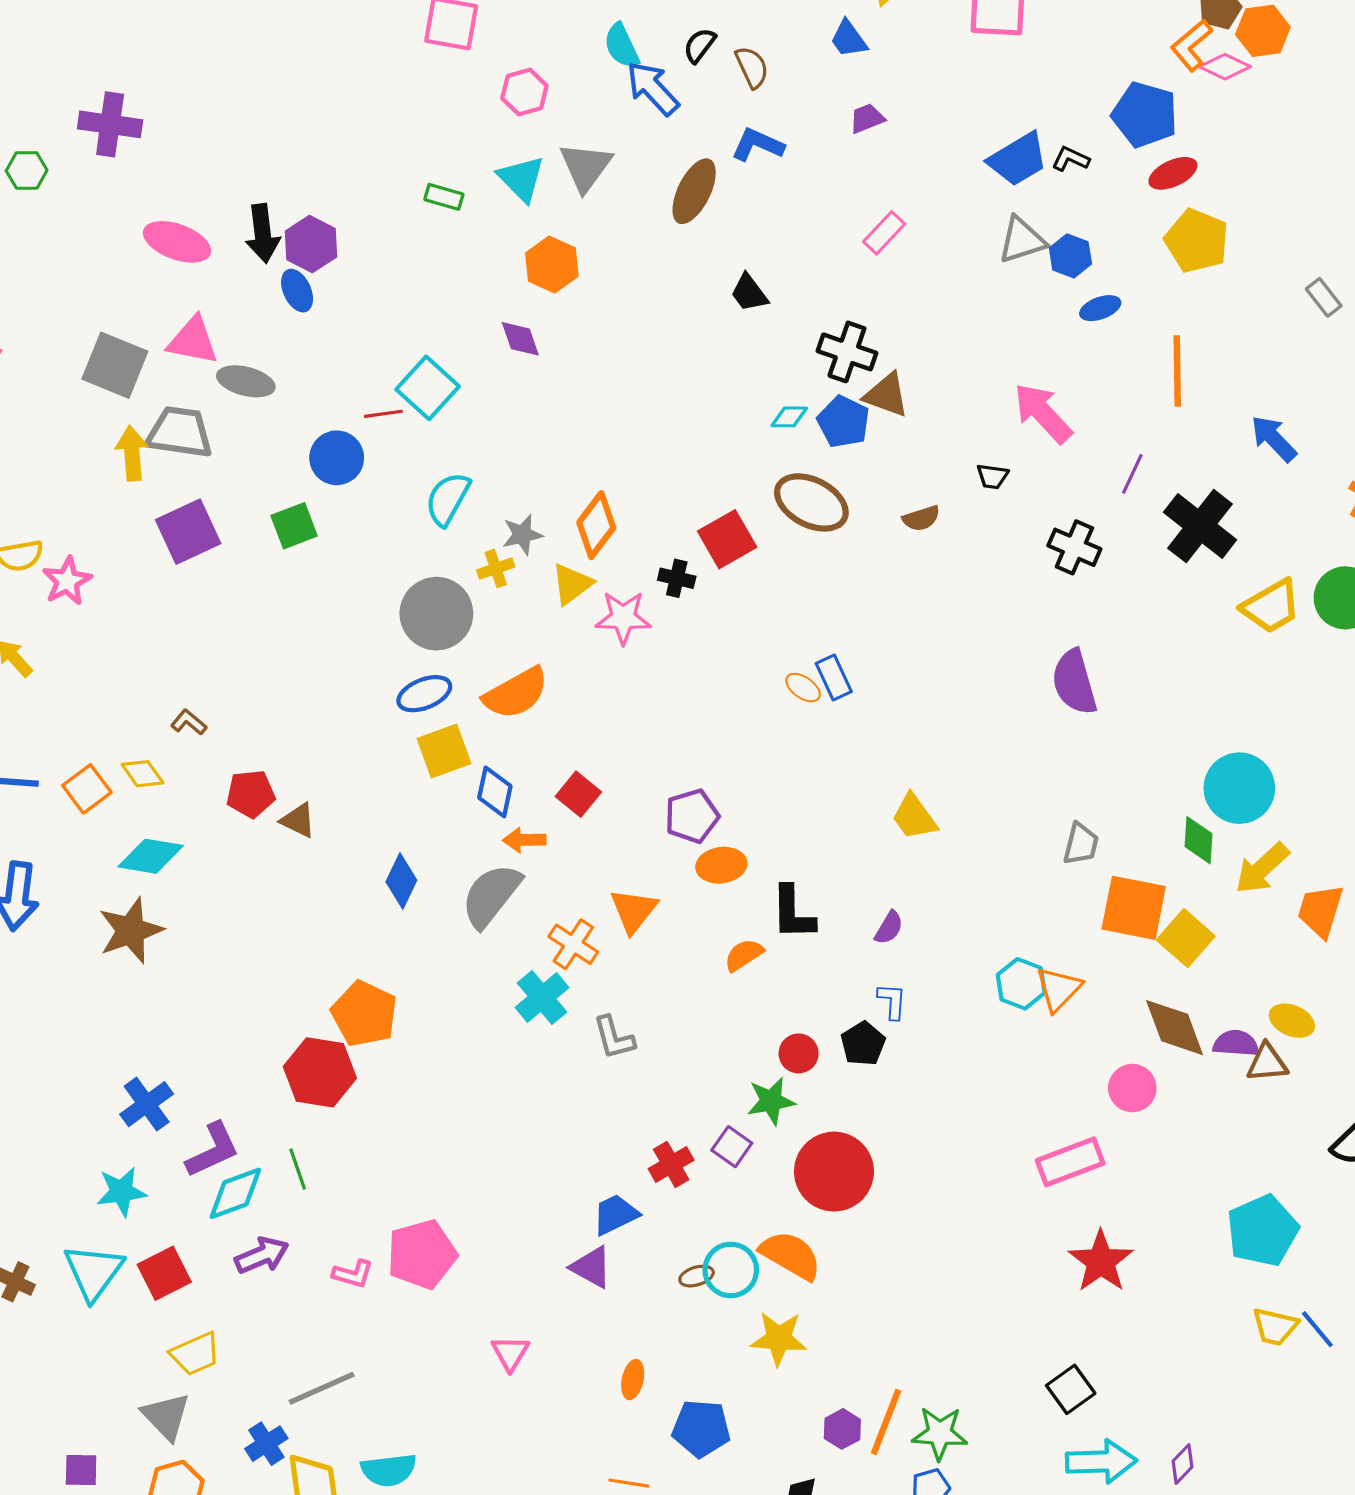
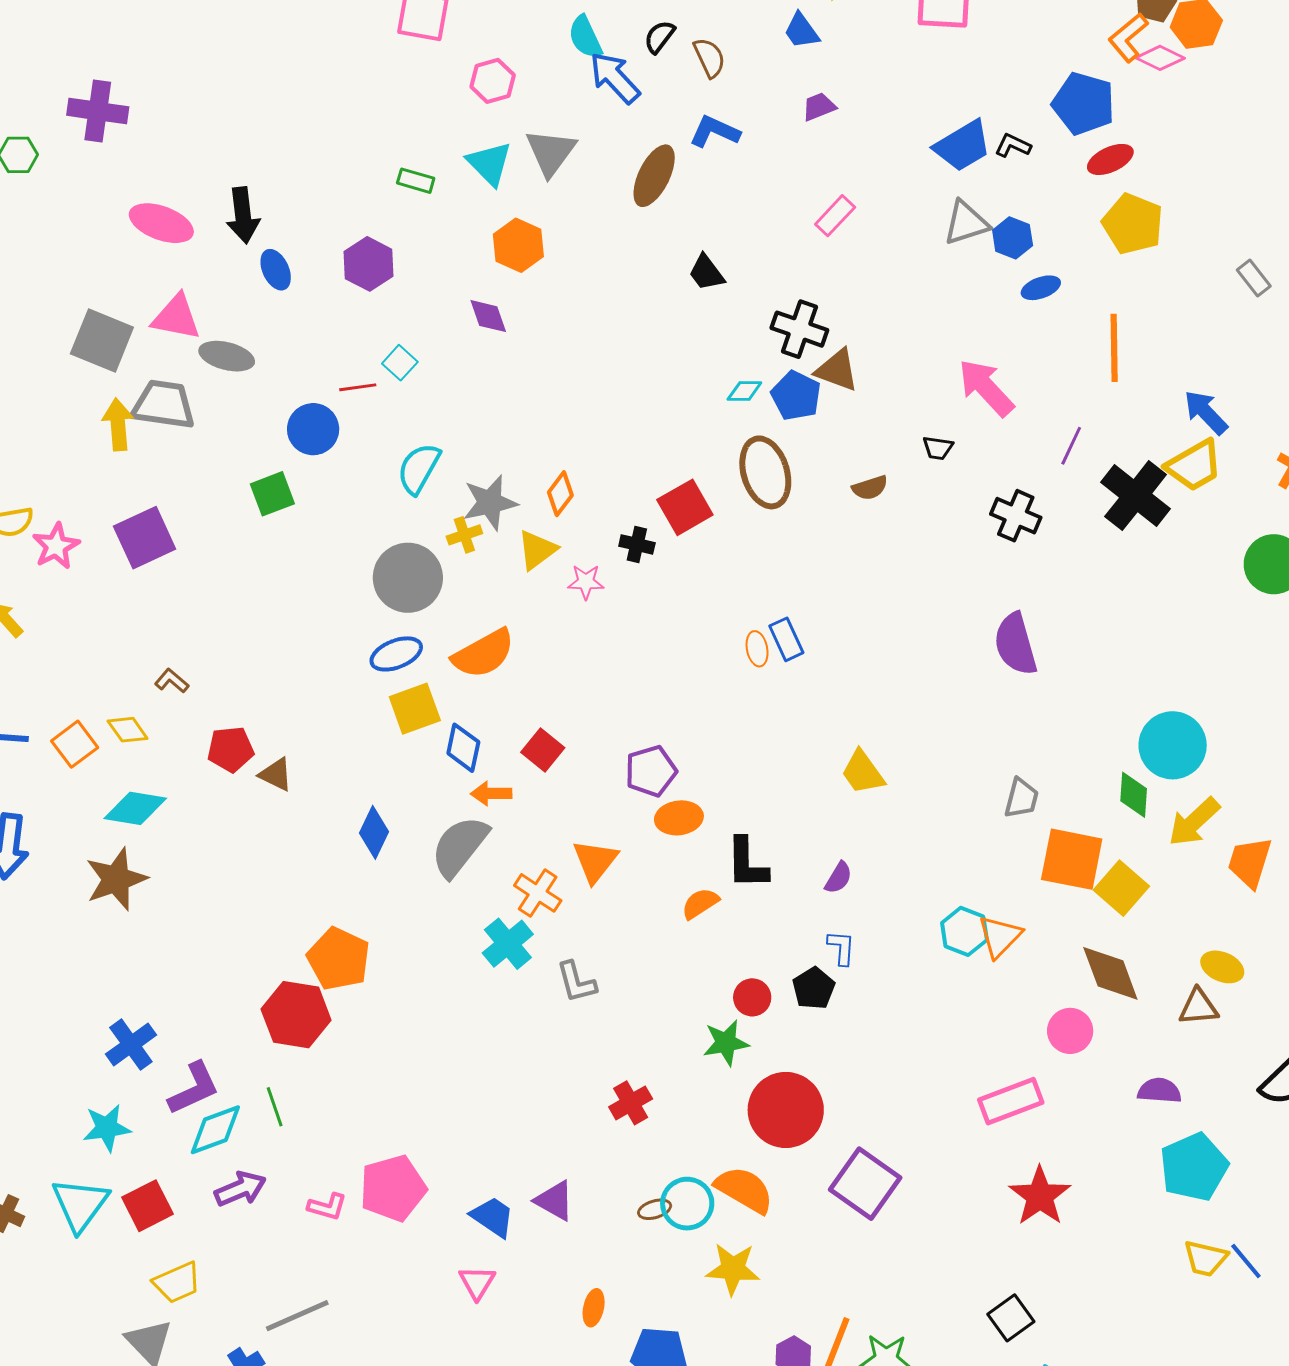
purple hexagon: (311, 244) -> (368, 264), moved
cyan square: (428, 388) -> (400, 363), size x0.6
brown ellipse: (811, 502) -> (765, 472), turned 46
orange diamond: (596, 525) -> (560, 494), size x0.7
purple square: (188, 532) -> (145, 538), moved
gray star: (522, 535) -> (490, 503), size x1.4
yellow trapezoid: (1271, 606) -> (1194, 466), moved
pink star: (623, 618) -> (586, 582), size x0.7
orange ellipse: (803, 688) -> (757, 649), turned 44
purple semicircle: (1236, 1043) -> (1159, 1091), moved
purple square: (732, 1147) -> (865, 1184), moved, size x1.8
blue trapezoid: (615, 1215) -> (493, 1217), moved, turned 60

